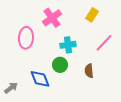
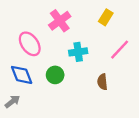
pink ellipse: (26, 38) -> (30, 44), turned -40
green circle: (60, 65) -> (55, 75), moved
blue diamond: (40, 79) -> (22, 75), moved

